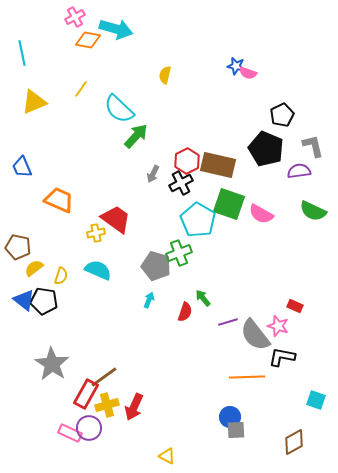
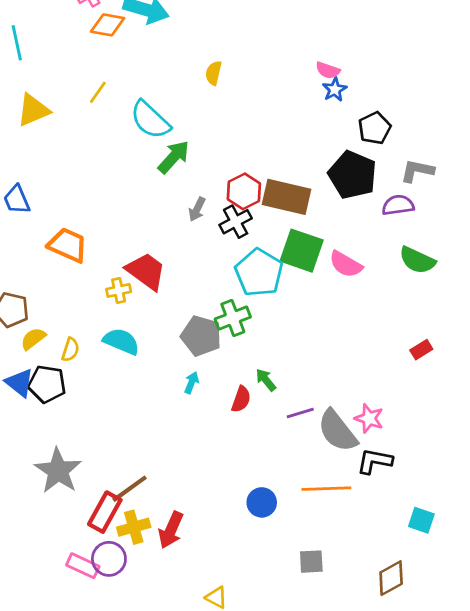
blue star: (236, 66) -> (335, 90), moved, turned 30
gray L-shape: (313, 146) -> (417, 171), turned -65
red rectangle: (295, 306) -> (421, 350), moved, turned -56
blue circle: (230, 417) -> (262, 502), moved

